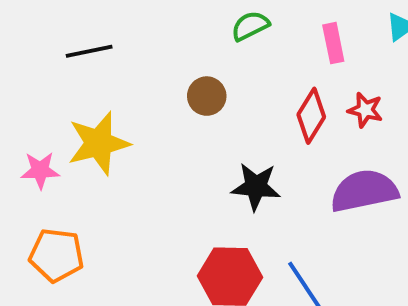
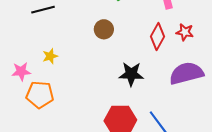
yellow star: (99, 143) -> (50, 56), size x0.5
orange pentagon: (56, 255) -> (40, 95), moved

